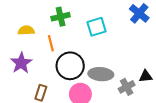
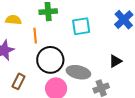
black triangle: (146, 76) -> (115, 61), moved, turned -32

